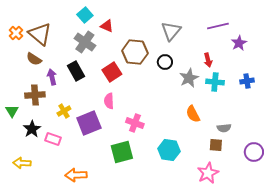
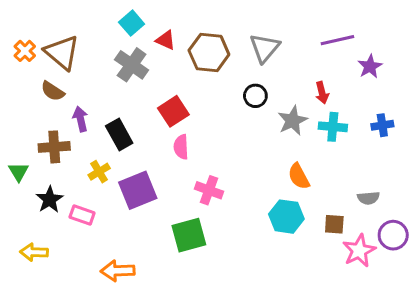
brown hexagon: (135, 52) -> (209, 52), moved
black rectangle: (76, 71) -> (119, 135), moved
pink semicircle: (109, 101) -> (181, 147), moved
gray semicircle: (224, 128) -> (368, 198), moved
cyan hexagon: (169, 150) -> (286, 217), moved
pink star: (208, 173) -> (359, 251), moved

